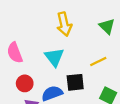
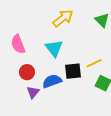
yellow arrow: (64, 24) -> (63, 18), turned -115
yellow line: (98, 61) -> (94, 63), moved

